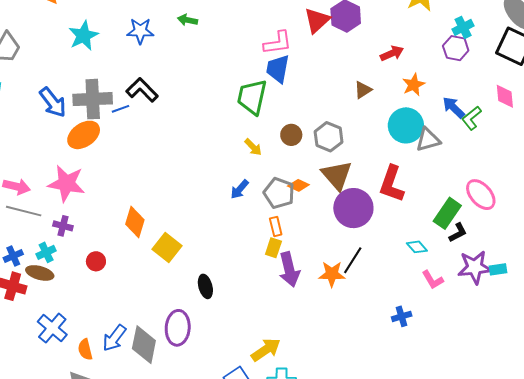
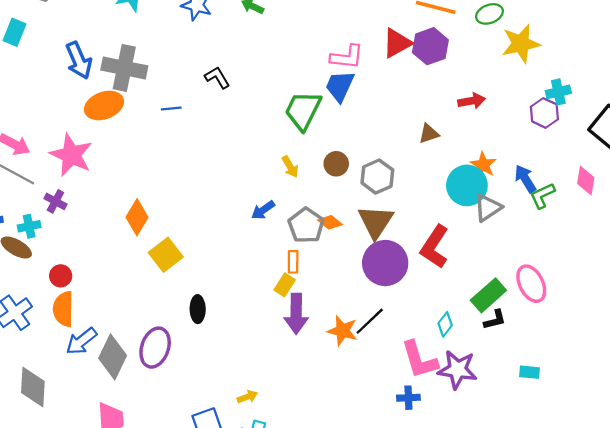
orange star: (414, 85) -> (483, 165), moved, turned -30
black L-shape: (142, 90) -> (217, 78), moved, size x0.7
blue line: (121, 109) -> (171, 108), moved
gray triangle: (428, 140) -> (488, 208), turned -32
cyan diamond: (417, 247) -> (445, 324), turned 65
red circle: (96, 261) -> (61, 276), moved
purple star: (475, 267) -> (457, 370), moved
pink L-shape: (433, 280) -> (419, 360), moved, size x1.6
orange semicircle: (85, 349) -> (63, 309), moved, size x1.4
yellow arrow: (266, 350) -> (247, 397), size x0.6

